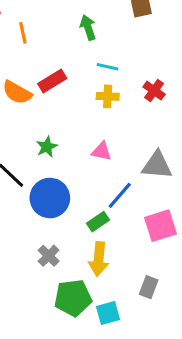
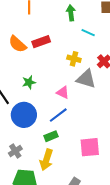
cyan line: (107, 67) -> (88, 33), moved
gray triangle: (157, 165) -> (86, 79), moved
blue line: (120, 195) -> (58, 115), moved

